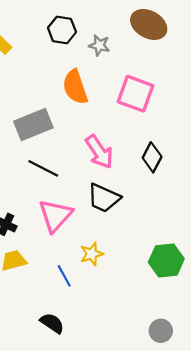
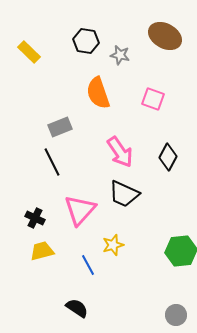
pink square: (136, 94) -> (153, 99), size x0.7
gray rectangle: (33, 124) -> (60, 127), size x0.7
black line: (43, 168) -> (52, 162), moved, turned 36

